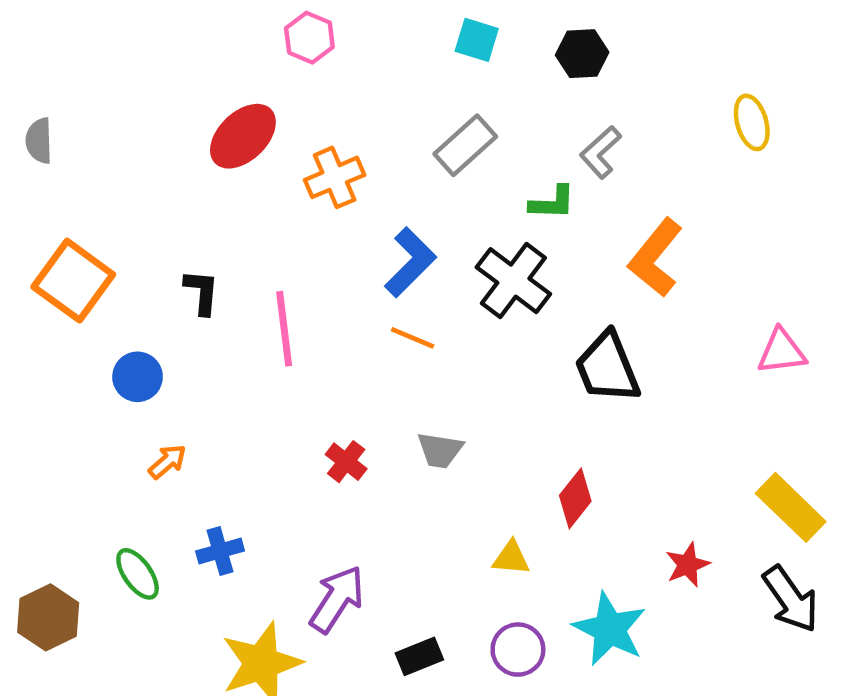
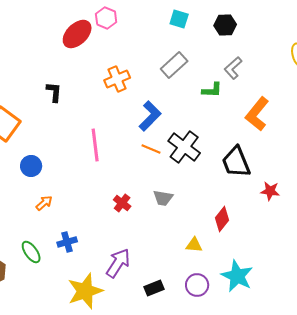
red ellipse: (243, 136) -> (77, 34), moved
black cross: (513, 281) -> (184, 147), moved
black L-shape: (202, 292) -> (54, 92), moved
red star: (688, 565) -> (270, 191), moved, turned 30

